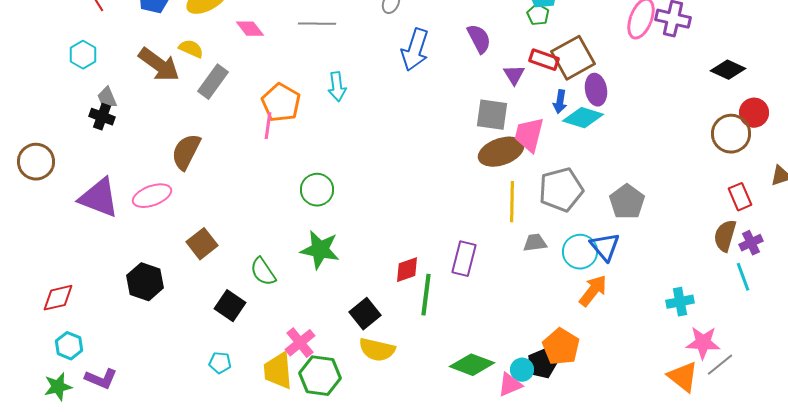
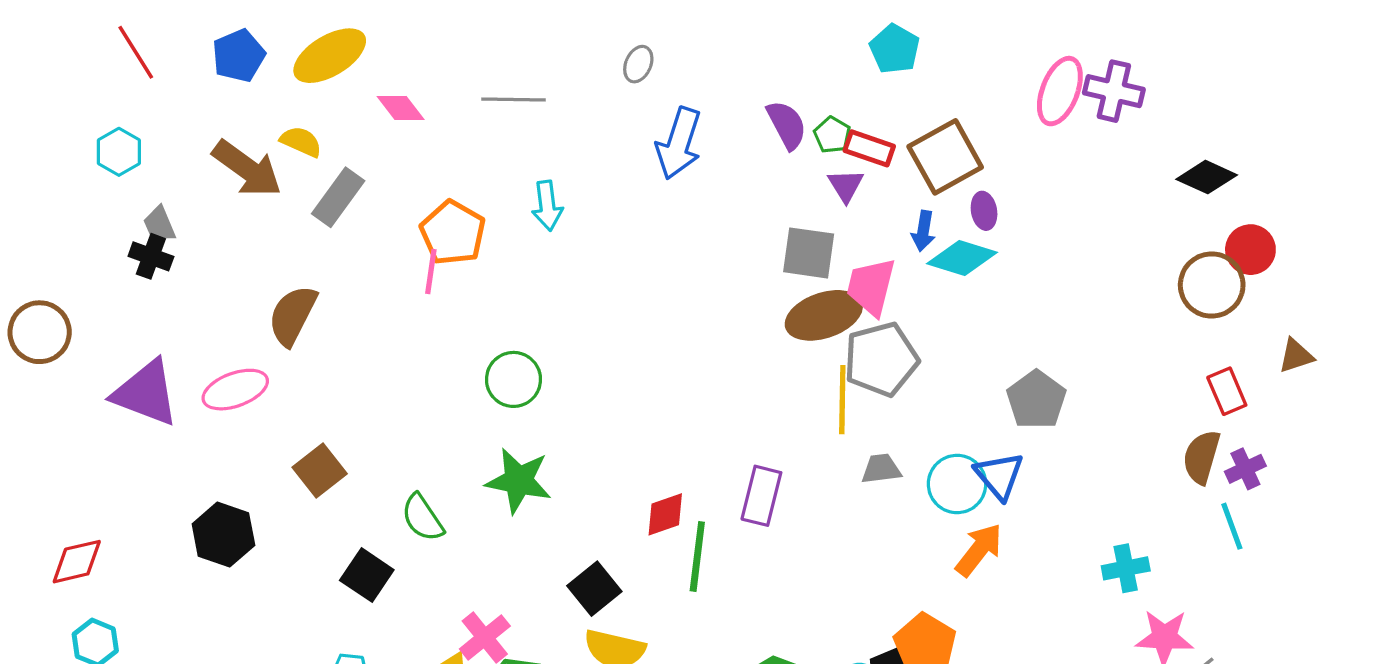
green pentagon: (538, 15) -> (832, 135), moved
red rectangle: (544, 60) -> (869, 148), moved
purple ellipse: (596, 90) -> (984, 211), size x0.7
gray pentagon: (561, 190) -> (881, 359), moved

